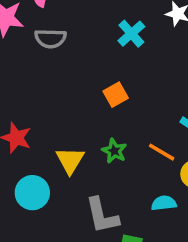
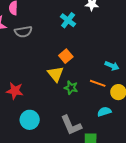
yellow triangle: (70, 160) -> (56, 74), moved

